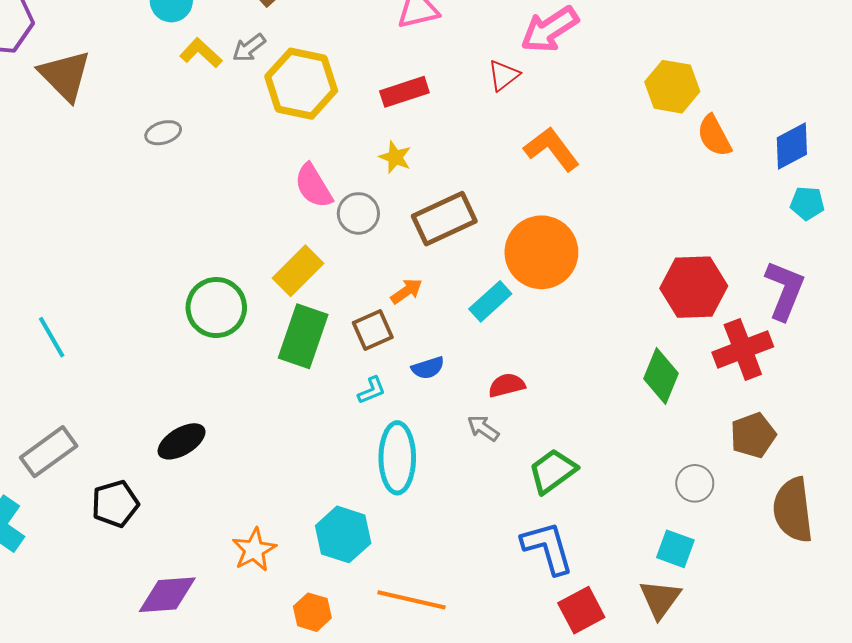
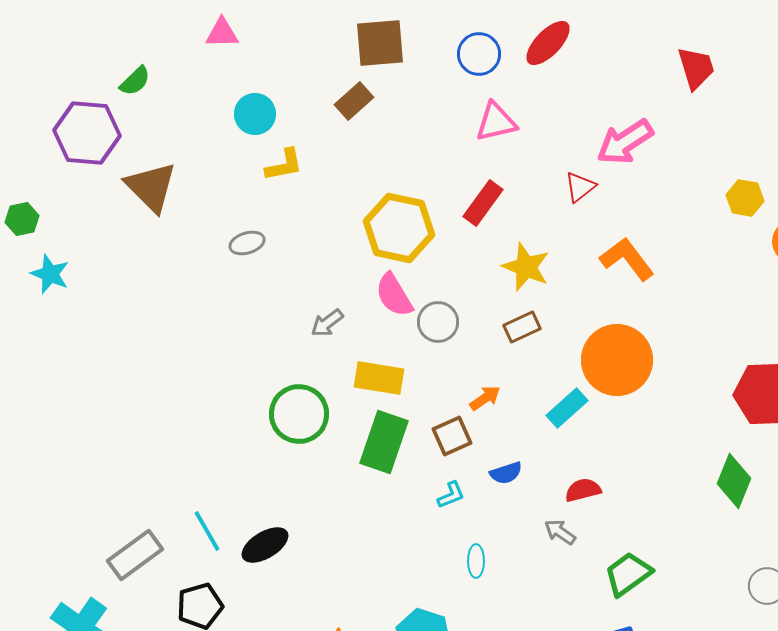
gray arrow: (249, 48) -> (327, 323), moved
yellow L-shape: (201, 53) -> (284, 165), turned 126
yellow hexagon: (301, 84) -> (399, 228), moved
yellow hexagon: (672, 87) -> (745, 198), size x0.7
red rectangle: (404, 92) -> (483, 203), turned -36
yellow star: (395, 157) -> (526, 267), moved, size x1.5
brown rectangle: (444, 219) -> (522, 327), size x0.6
yellow rectangle: (298, 271) -> (379, 378), turned 54
cyan line: (52, 337) -> (207, 531), moved
cyan ellipse: (397, 458) -> (476, 561), size x0.5

